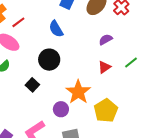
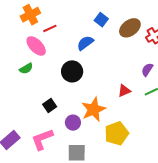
blue semicircle: (56, 29) -> (85, 43), turned 72
purple semicircle: (106, 40) -> (147, 70), moved, turned -40
black square: (32, 85) -> (50, 106), moved

